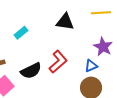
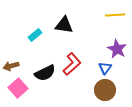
black triangle: (65, 22) -> (64, 25), moved
blue triangle: (91, 66) -> (105, 68), turned -32

